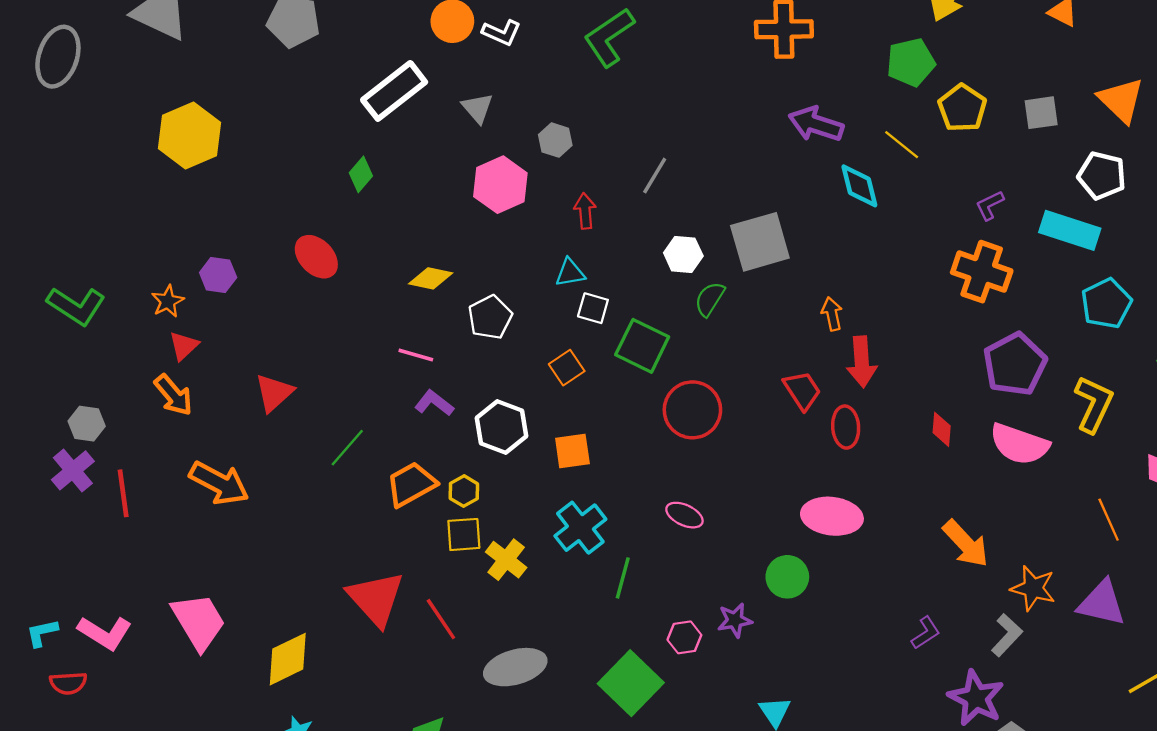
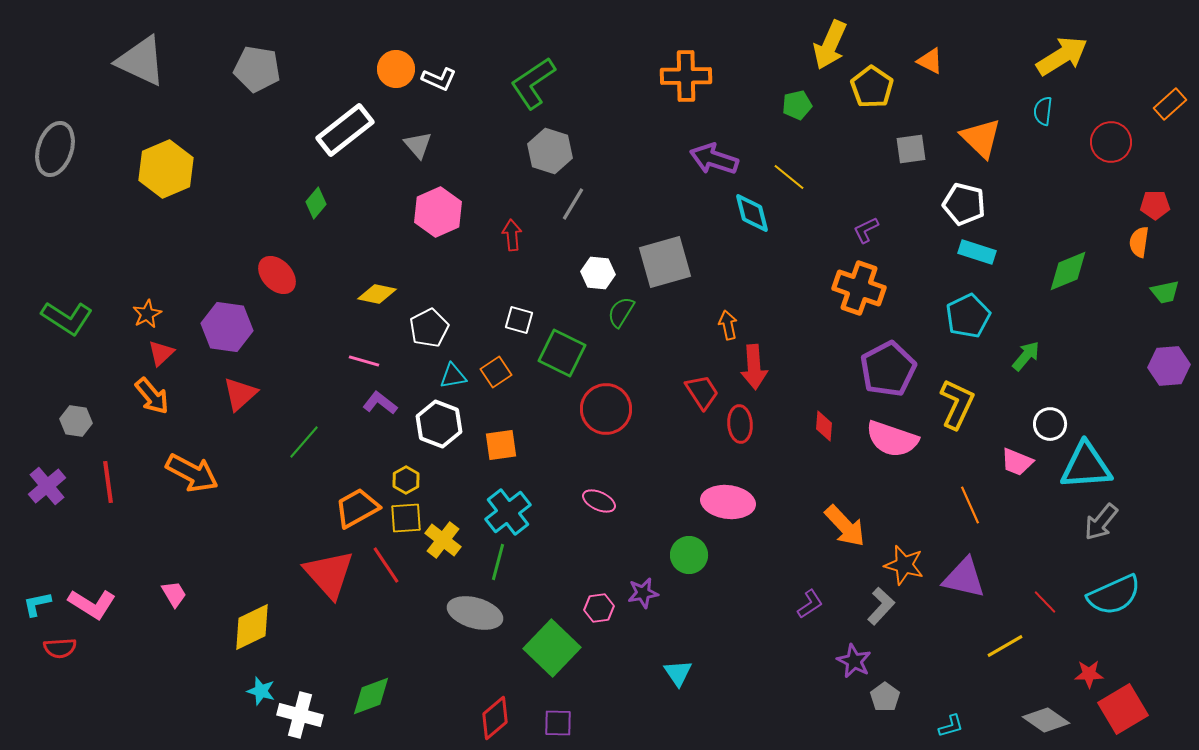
gray ellipse: (58, 57) -> (55, 149), moved
green pentagon: (911, 62) -> (797, 105), size x0.7
yellow pentagon: (962, 108) -> (872, 87), moved
gray hexagon: (555, 140) -> (550, 151), moved, size x1.5
cyan rectangle: (1070, 230) -> (977, 252), moved, size x0.7
cyan triangle: (570, 273) -> (453, 376), moved
purple hexagon: (218, 275) -> (227, 327), moved, size x1.6
purple cross: (73, 470) -> (47, 486), moved
orange trapezoid: (411, 484) -> (357, 508), moved
green line: (623, 578) -> (498, 562), moved
red line: (441, 619) -> (386, 565), moved
pink trapezoid: (199, 621) -> (174, 594), size x0.5
gray ellipse: (515, 667) -> (475, 613), moved, turned 32
purple star: (976, 698) -> (854, 661), size x0.7

